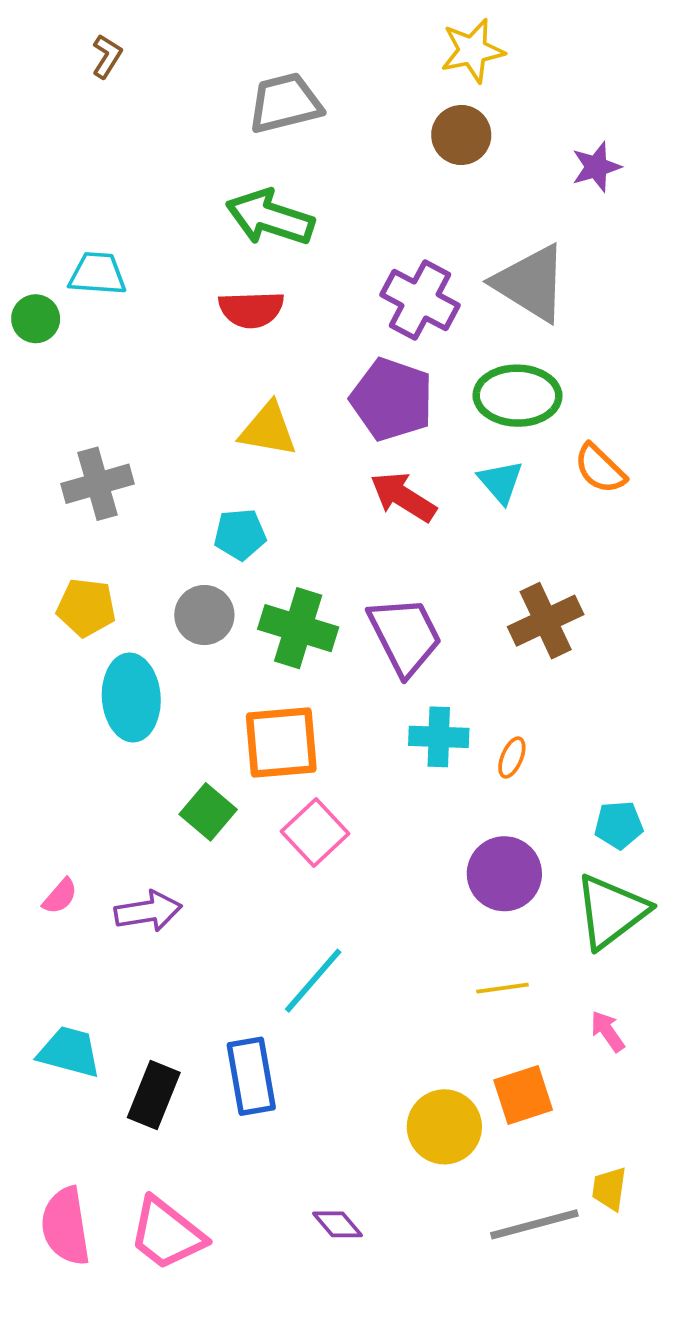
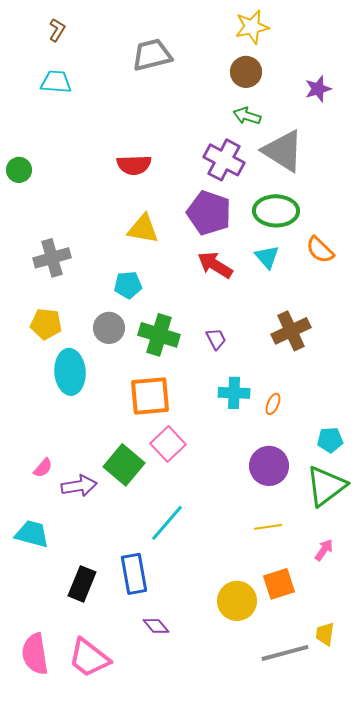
green arrow: (270, 217) -> (247, 116), moved, size x0.6
cyan trapezoid: (98, 274) -> (56, 82), moved
purple trapezoid: (405, 636) -> (216, 339), size x0.5
green square: (208, 812) -> (124, 465), moved, size x1.4
pink semicircle: (60, 896) -> (43, 468), moved
pink arrow: (608, 1031) -> (324, 550), turned 70
cyan trapezoid: (69, 1052) -> (32, 534), moved
purple diamond: (338, 1224) -> (156, 626), moved

